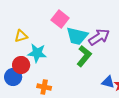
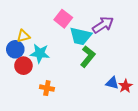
purple arrow: (99, 37) -> (103, 25), moved
blue circle: (13, 77) -> (15, 49), moved

